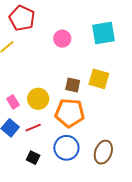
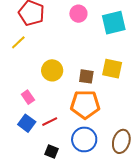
pink circle: (62, 39) -> (78, 14), moved
yellow circle: (38, 99) -> (52, 70), moved

